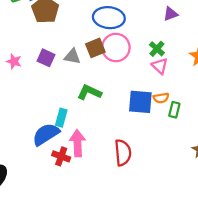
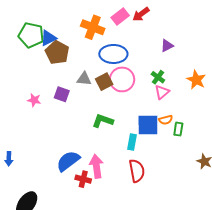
gray triangle: (72, 56) -> (84, 79), moved
pink triangle: (160, 66) -> (162, 92), turned 42
cyan rectangle: (61, 118) -> (132, 142), moved

